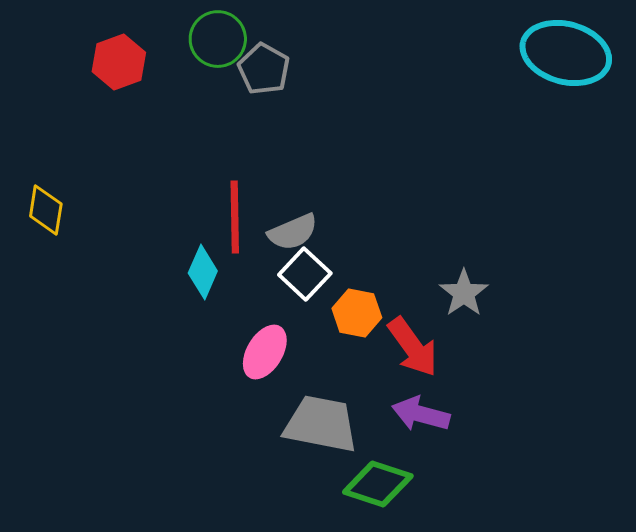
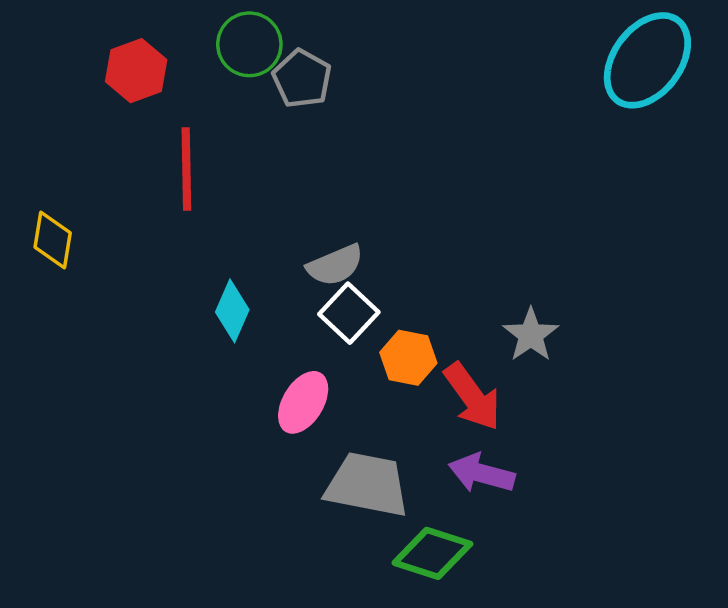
cyan ellipse: (566, 53) -> (647, 60), turned -68
red line: (235, 217) -> (186, 169), moved

